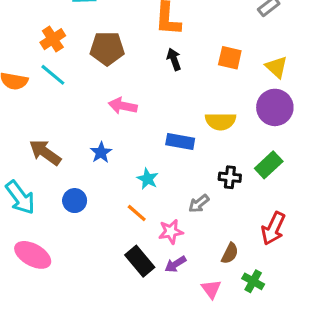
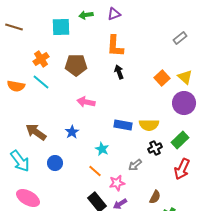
orange square: (230, 58) -> (162, 78), moved, turned 35
yellow semicircle: (221, 121) -> (149, 125), moved
black cross: (230, 177) -> (155, 148), turned -32
red arrow: (273, 228) -> (182, 169), moved

